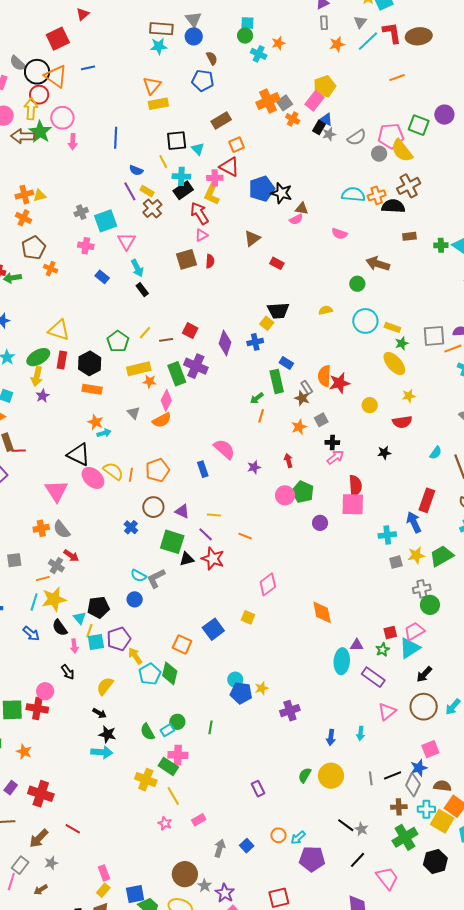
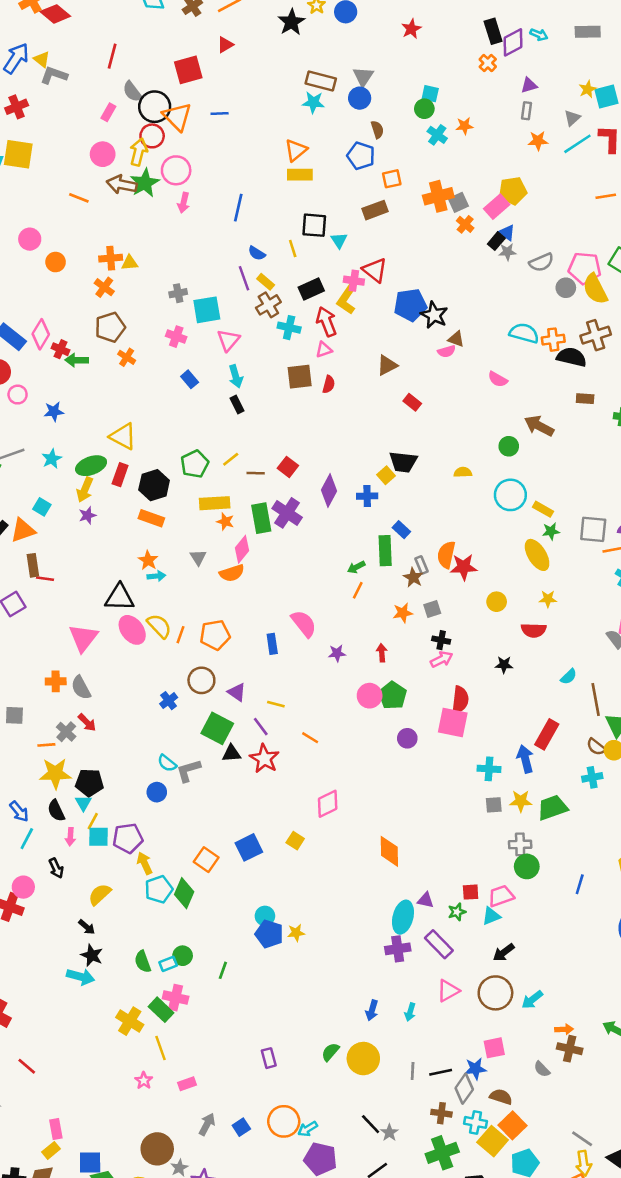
orange square: (237, 145) -> (392, 179), moved
cyan cross: (181, 176) -> (289, 328), moved
black triangle: (79, 455) -> (120, 597), turned -35
cyan line: (34, 602) -> (27, 839), moved
black pentagon: (98, 607) -> (89, 783), moved
cyan triangle: (410, 648) -> (491, 916), size x0.7
purple cross: (290, 711) -> (398, 949), moved
orange circle: (278, 835) -> (284, 1121), size x1.6

